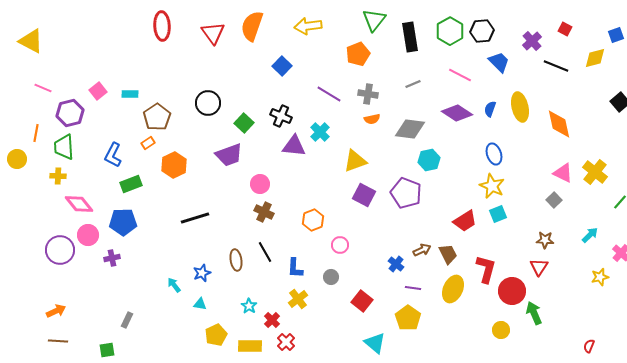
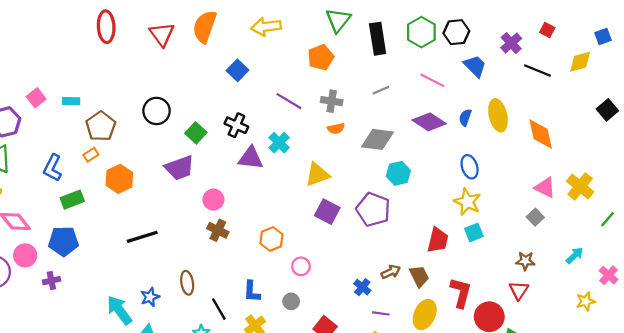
red trapezoid: (465, 221) -> (438, 240), turned -45
black line: (265, 252) -> (219, 309), moved
cyan arrow: (174, 285) -> (119, 310), size x1.8

